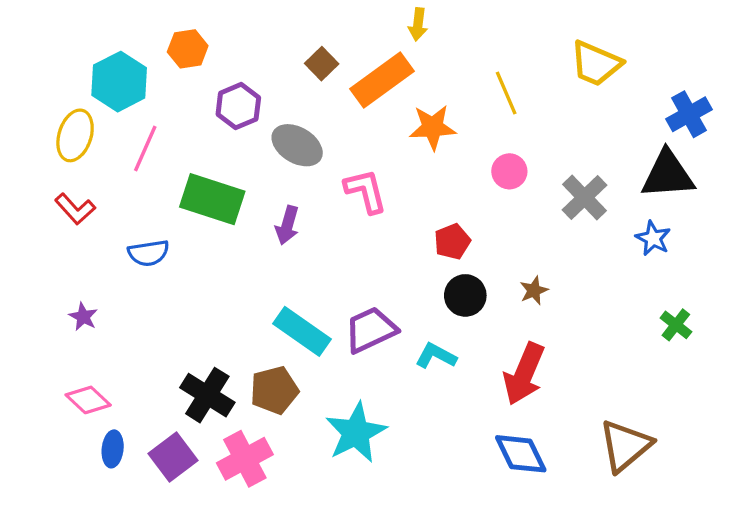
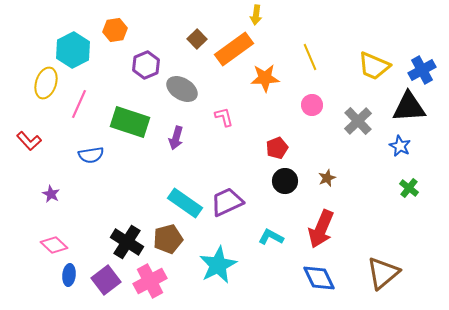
yellow trapezoid: (596, 64) -> (374, 66), moved
pink line: (145, 149) -> (79, 104), moved
pink L-shape: (366, 191) -> (224, 117), size x0.7
red L-shape: (75, 209) -> (29, 141), moved
green cross: (676, 325) -> (409, 188), moved
cyan L-shape: (436, 356) -> (271, 237), moved

